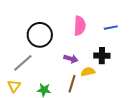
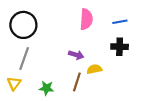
black circle: (40, 35) -> (23, 25), moved
black cross: (102, 56) -> (120, 47), moved
gray line: (23, 63) -> (24, 59), turned -30

